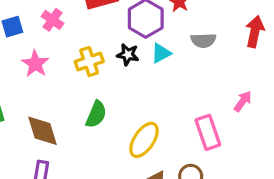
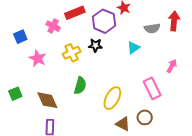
pink cross: (53, 20) -> (53, 26), moved
gray semicircle: (203, 40) -> (152, 28), moved
cyan triangle: (161, 53) -> (133, 48), moved

